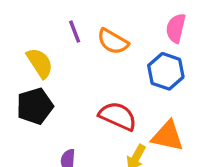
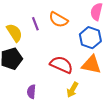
purple line: (75, 32) -> (35, 24), moved
orange triangle: (167, 136) -> (91, 65), moved

